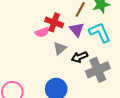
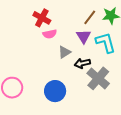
red cross: (54, 22) -> (42, 18), moved
gray cross: (98, 70) -> (98, 78), turned -35

